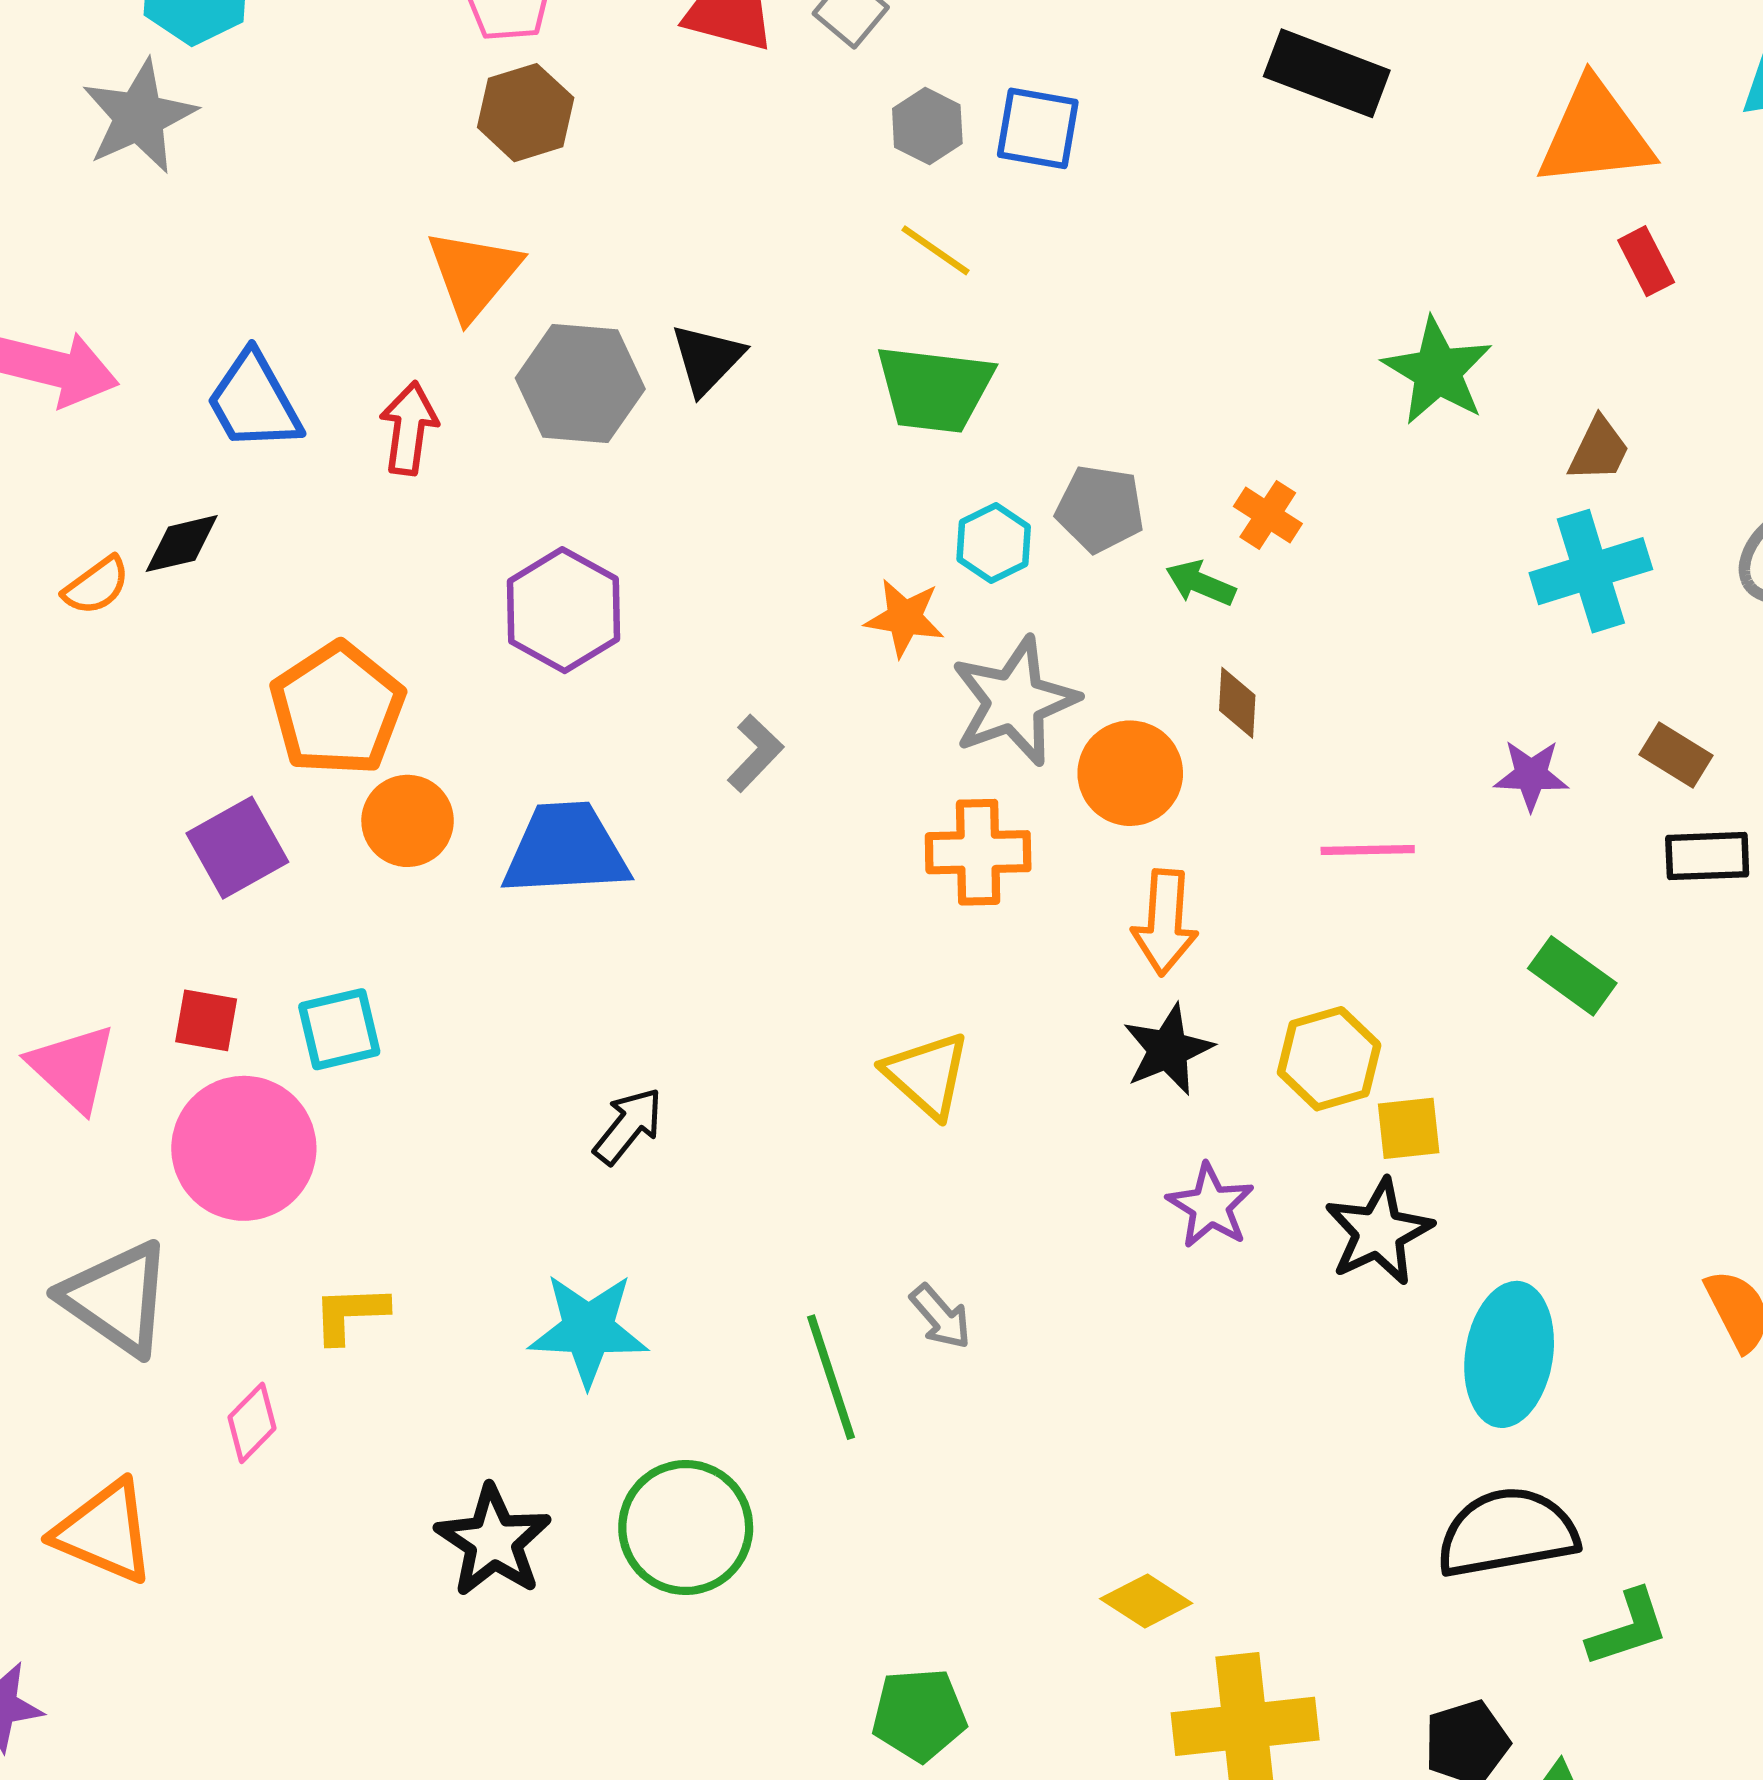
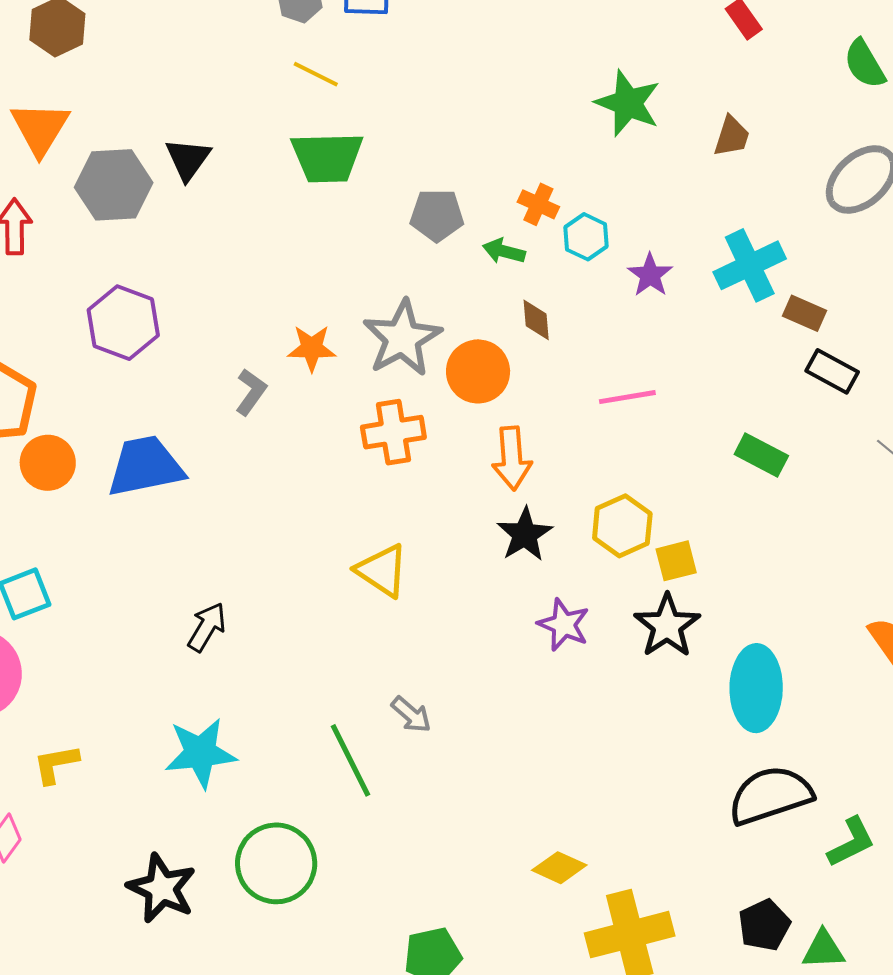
cyan hexagon: (994, 543) -> (586, 237), moved
cyan cross: (1591, 571) -> (750, 265), moved
orange star: (905, 618) -> (312, 348), moved
purple star: (1531, 775) -> (650, 275), moved, turned -30
black rectangle: (1707, 856) -> (832, 371), turned 39

